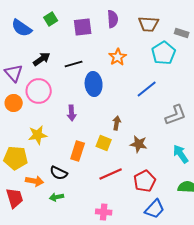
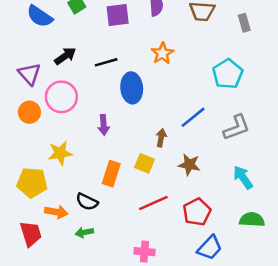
gray rectangle: (182, 33) -> (244, 23), turned 56
cyan pentagon: (164, 53) -> (228, 74), moved
blue line: (147, 89) -> (193, 117), moved

